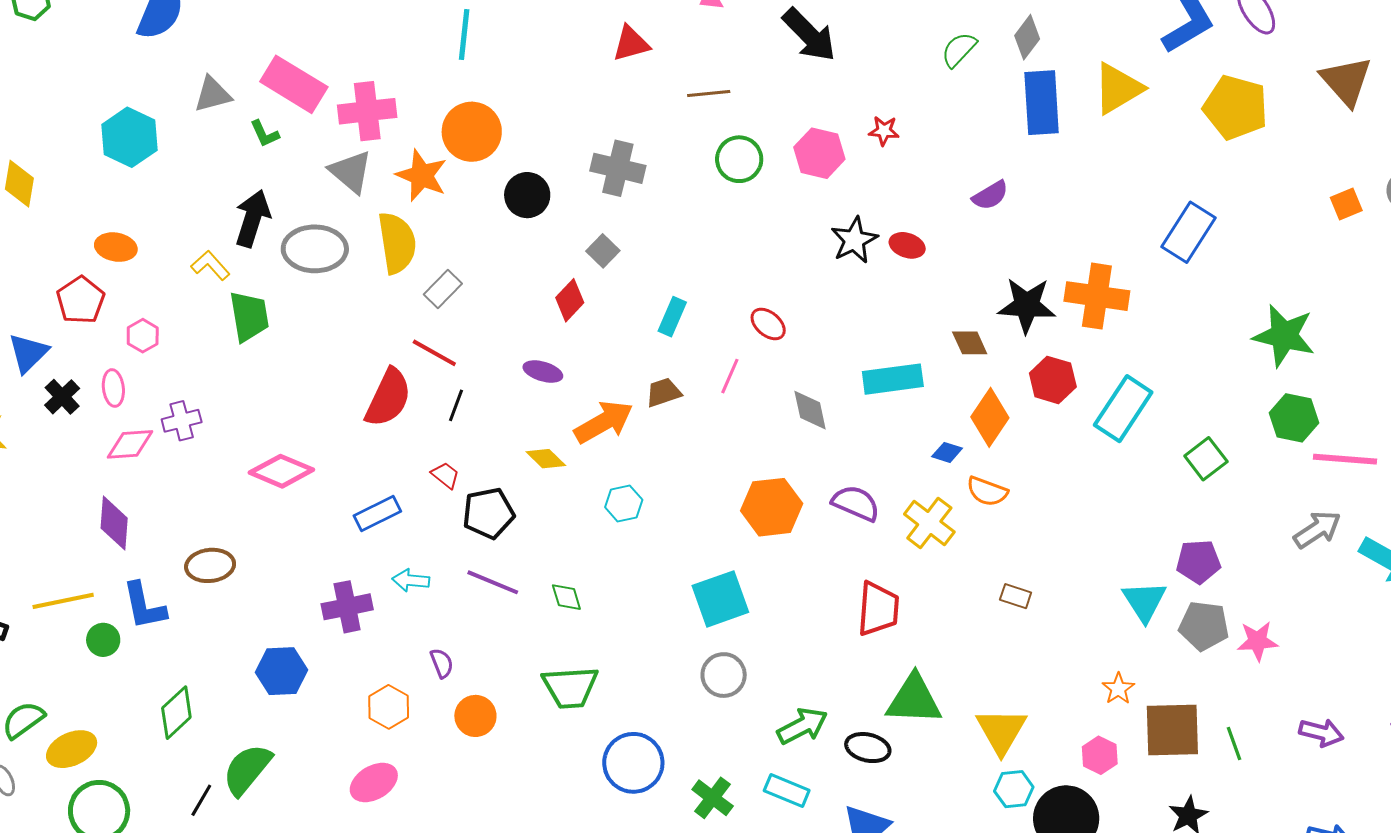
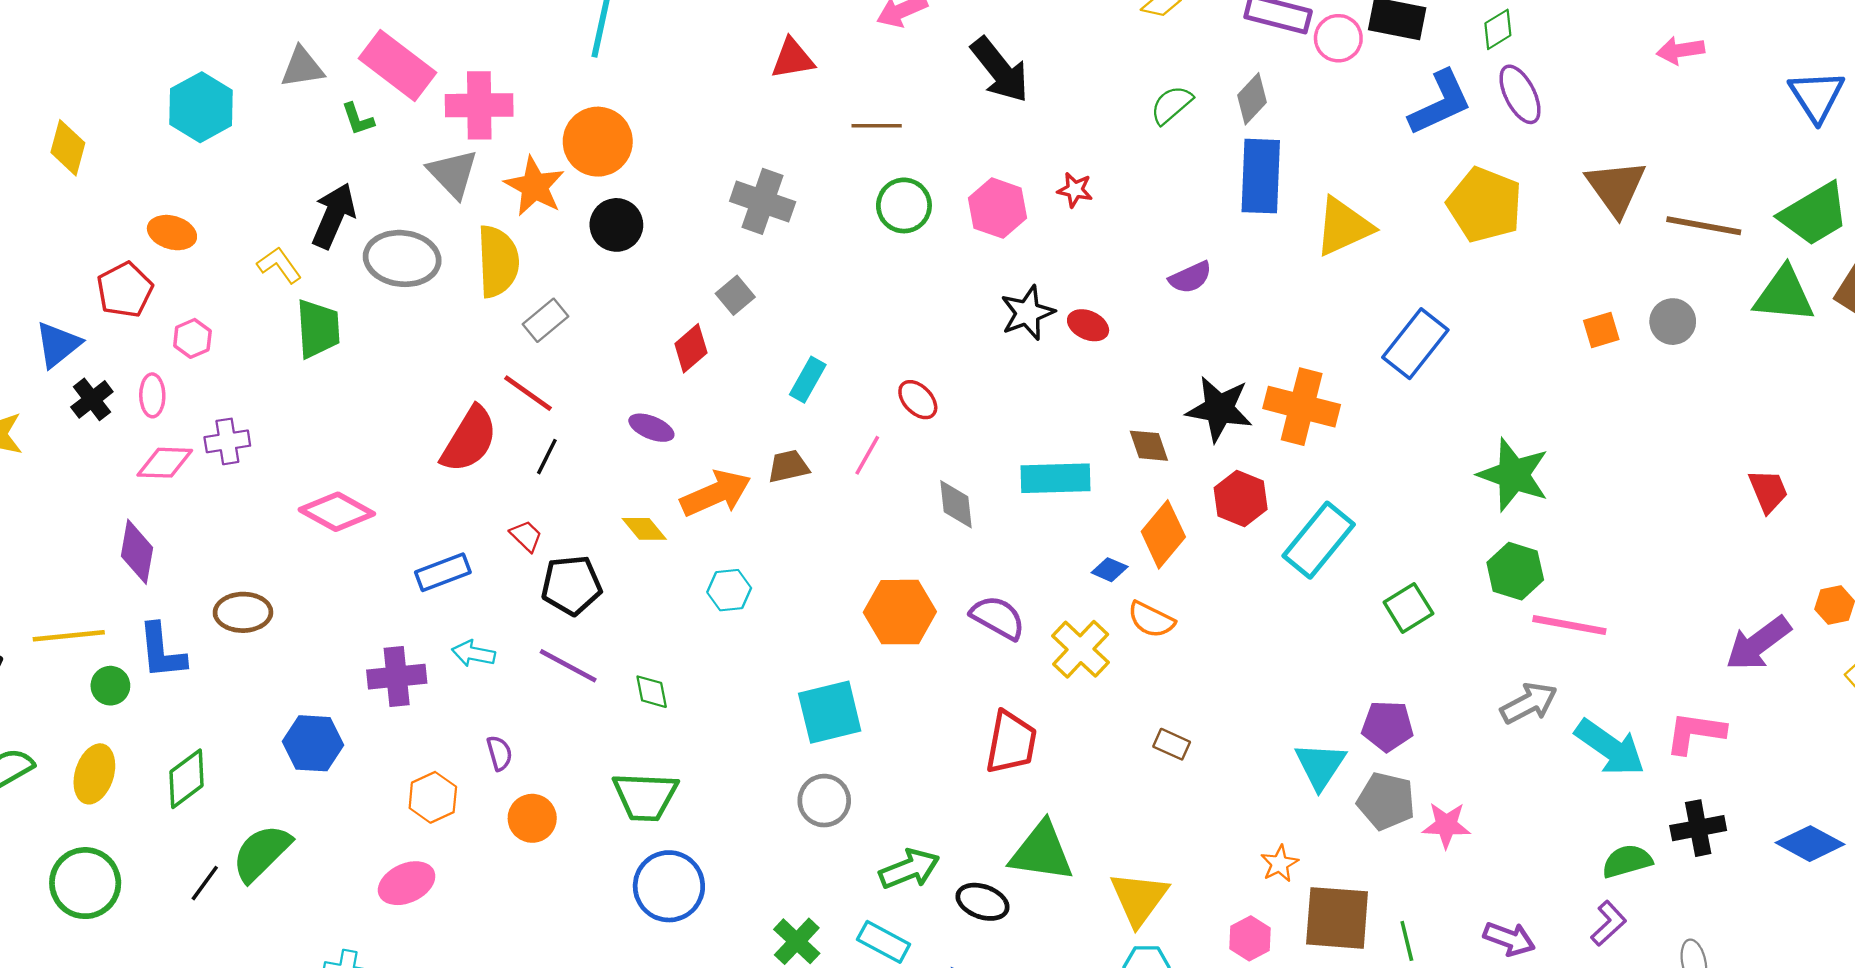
yellow triangle: (1118, 88) -> (1344, 227), moved
black circle: (527, 195) -> (616, 225), moved
yellow ellipse: (72, 749) -> (94, 774), moved, turned -54
blue circle: (633, 763) -> (669, 886), moved

